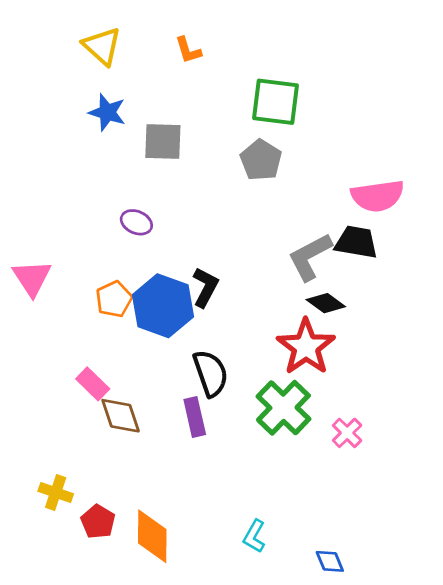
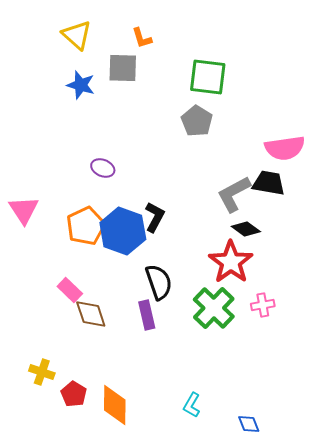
gray square: (163, 142) -> (123, 68), moved
orange pentagon: (114, 299) -> (86, 226), size x1.4
pink cross: (347, 433) -> (263, 305), moved, turned 35

